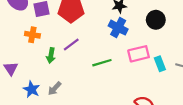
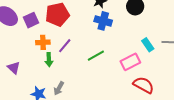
orange cross: (32, 35) -> (43, 42), moved
pink rectangle: (139, 54) -> (130, 62), moved
purple triangle: (11, 69) -> (14, 68), moved

